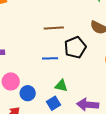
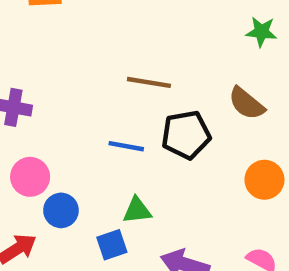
green triangle: (61, 86) -> (137, 210), turned -32

